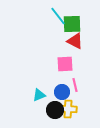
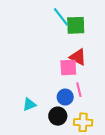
red triangle: (75, 41) -> (78, 57), moved
cyan triangle: (39, 95) -> (29, 104), moved
yellow cross: (68, 109) -> (83, 122), moved

